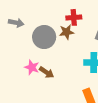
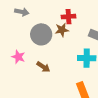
gray arrow: (16, 23) -> (22, 12), moved
pink star: (32, 67) -> (18, 57), moved

